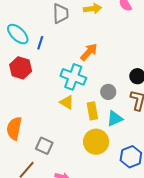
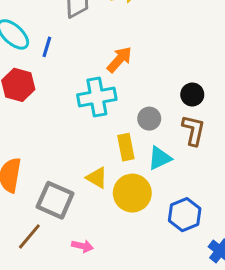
cyan cross: (73, 77) -> (97, 97), turned -30
yellow triangle: (67, 102) -> (97, 178), moved
gray square: (44, 146) -> (55, 200), size x1.4

